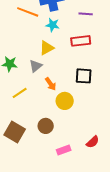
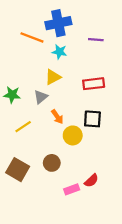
red rectangle: (81, 41) -> (94, 84), moved
black square: (84, 76) -> (92, 119), moved
red semicircle: (93, 142) -> (91, 181), moved

